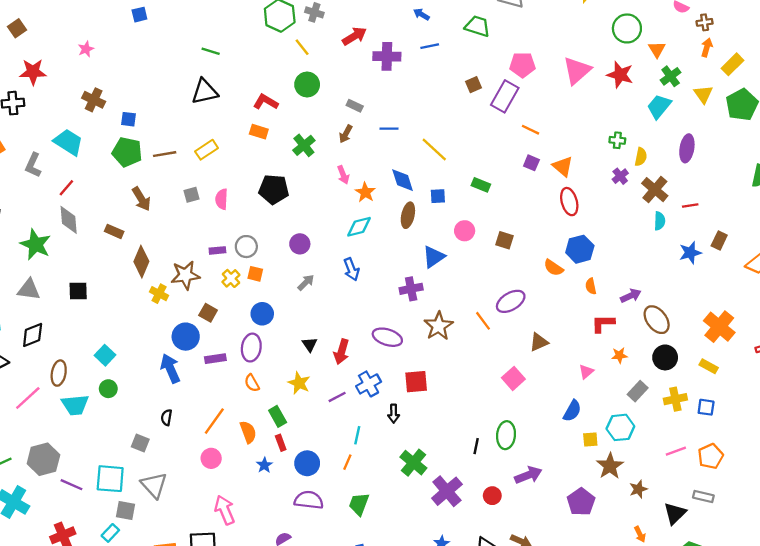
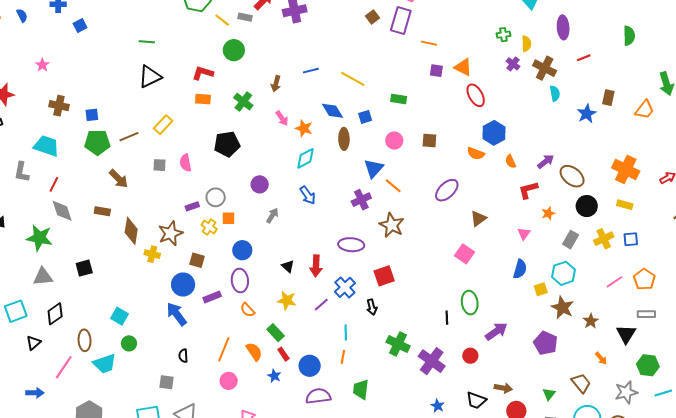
gray rectangle: (355, 106) -> (245, 17), moved
gray square: (192, 195) -> (160, 165), turned 32
red line: (690, 205) -> (584, 58), moved
orange line: (483, 321) -> (393, 186), moved

